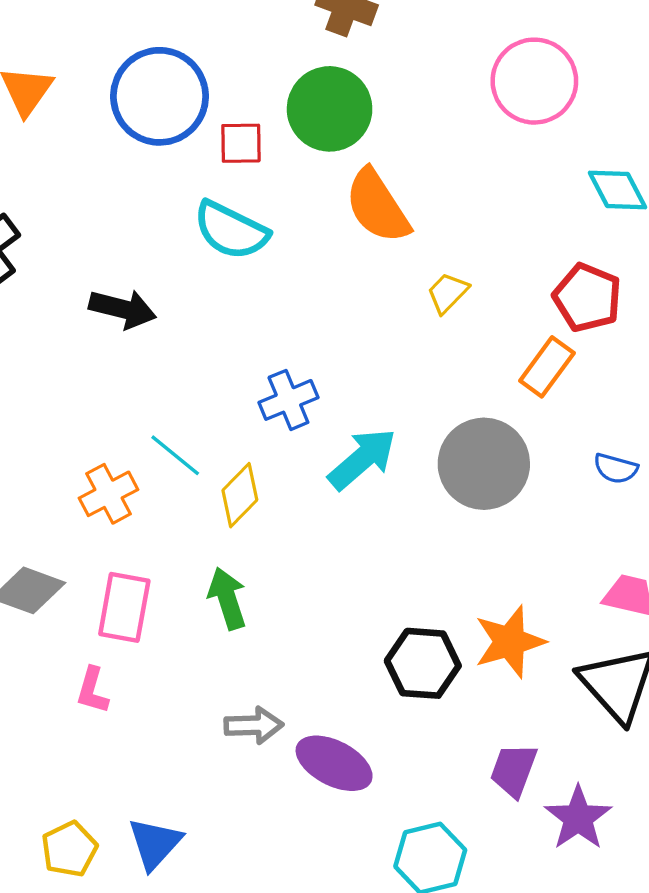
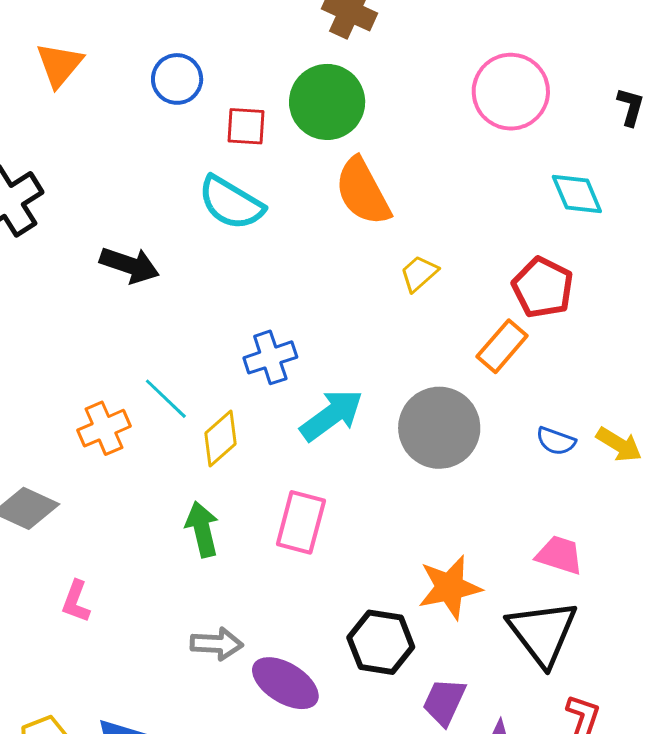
blue circle: (160, 96) -> (177, 79), size x0.6
pink rectangle: (124, 607) -> (301, 522), moved
black hexagon: (423, 663) -> (381, 642), moved

